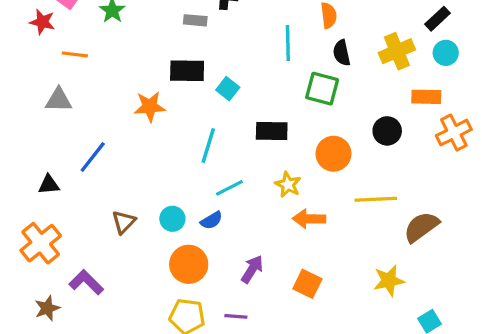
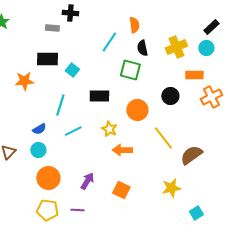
black rectangle: (438, 19) -> (211, 27), moved
cyan line: (288, 43) -> (109, 42), turned 35
yellow line: (376, 199) -> (163, 138), turned 55
blue semicircle: (211, 220) -> (39, 129), moved

